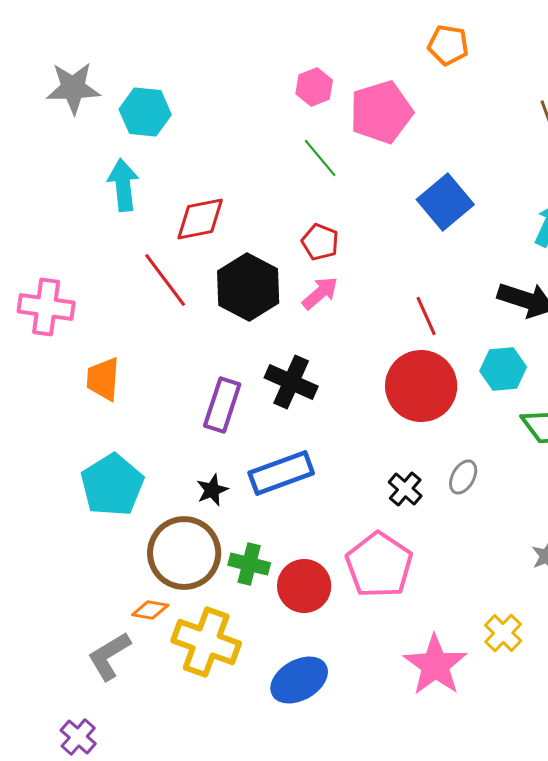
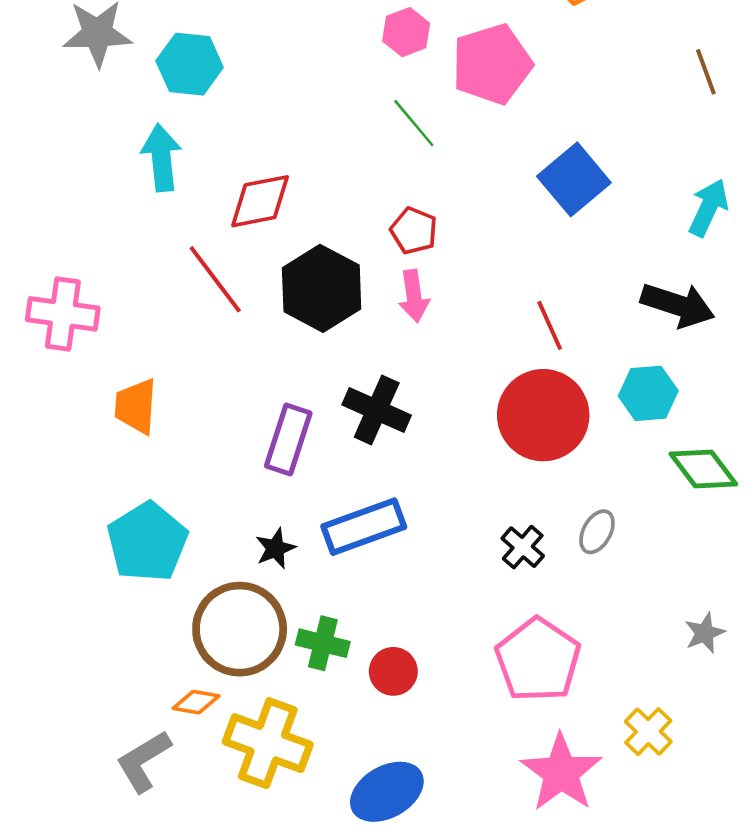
pink arrow: (320, 293) -> (414, 296), turned 123
pink pentagon: (379, 565) -> (538, 660), moved
red circle: (304, 586) -> (393, 671), size x0.7

